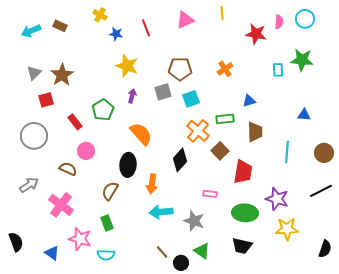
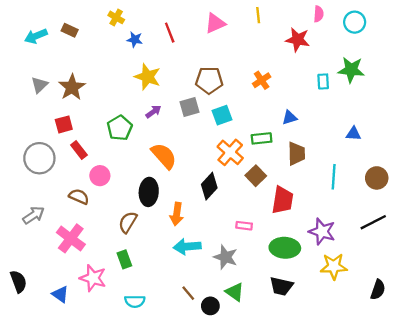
pink semicircle: (279, 22) -> (319, 14), moved
purple arrow: (132, 96) -> (153, 112), turned 40
red square: (46, 100) -> (64, 124), moved
red rectangle: (75, 122) -> (79, 150), moved
cyan semicircle: (106, 255) -> (135, 301), moved

